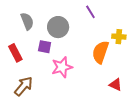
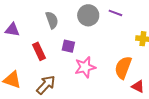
purple line: (90, 12) -> (115, 13), turned -40
gray circle: (58, 27) -> (88, 15), moved
orange semicircle: (100, 52) -> (123, 68), moved

